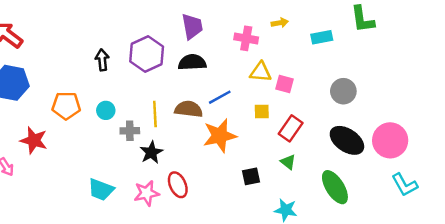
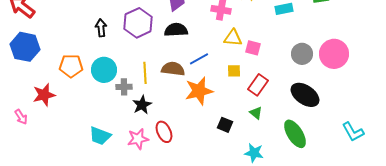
cyan circle: (106, 110) -> (104, 70), size x1.6
red star: (34, 140) -> (44, 95), turned -30
pink circle: (390, 140) -> (334, 54), moved
black square: (251, 176) -> (225, 125), turned 35

